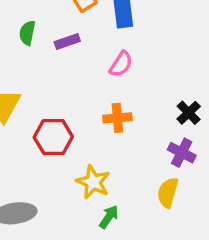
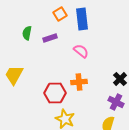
pink semicircle: (121, 64) -> (81, 51), turned -84
red hexagon: (53, 137) -> (55, 93), moved

